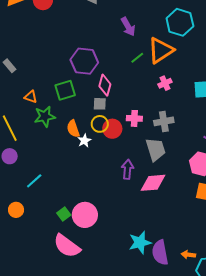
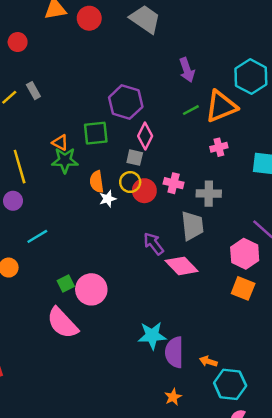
orange triangle: (31, 97) -> (60, 143), moved
purple arrow: (127, 169) -> (154, 244), turned -54
pink diamond: (153, 183) -> (182, 266), turned 40

